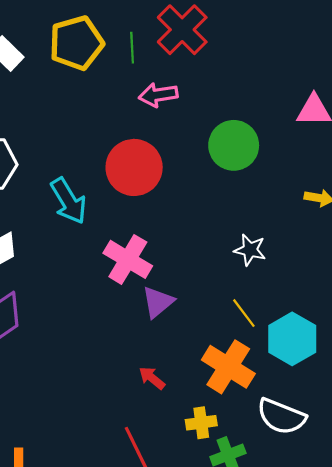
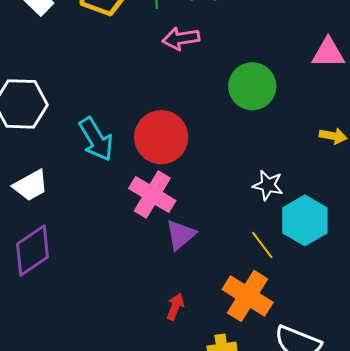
red circle: (134, 167) -> (161, 137), moved
cyan hexagon: (292, 339) -> (305, 220), moved
red arrow: (152, 378) -> (175, 307), turned 72

